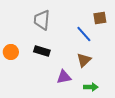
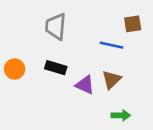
blue line: (84, 34) -> (111, 45), turned -36
purple triangle: (64, 77) -> (85, 85), moved, turned 35

